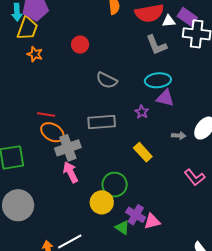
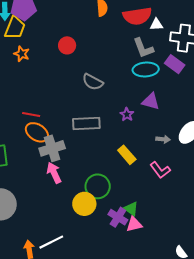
purple rectangle: (187, 17) -> (175, 64), moved
cyan ellipse: (158, 80) -> (146, 69), moved
pink L-shape: (195, 177) -> (160, 170), moved
green triangle: (122, 228) -> (131, 209), moved

